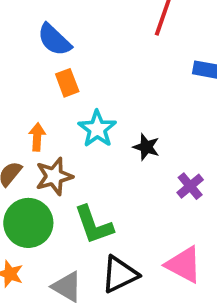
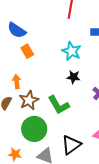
cyan star: (97, 129) -> (71, 51), moved
green circle: (28, 223) -> (34, 129), moved
green L-shape: (94, 225) -> (59, 105), moved

